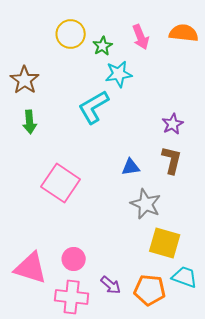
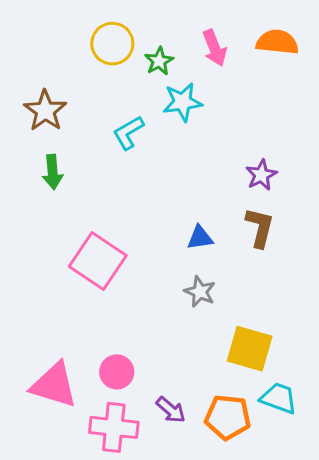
cyan L-shape: (94, 107) -> (128, 133), moved, size x0.7
gray star: (146, 204) -> (200, 292), moved, size x0.7

